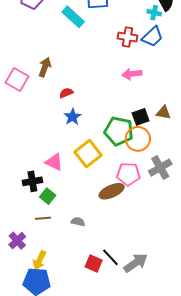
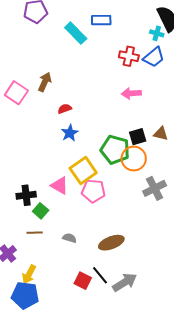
pink triangle: (54, 162) -> (60, 186), moved
pink pentagon: (128, 174) -> (93, 191), moved
brown ellipse: (112, 191) -> (111, 243), moved

